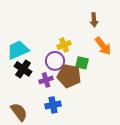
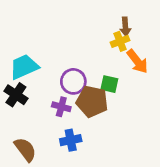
yellow cross: (64, 45) -> (120, 41), moved
black cross: (23, 69) -> (16, 95), moved
purple cross: (46, 80) -> (61, 107), turned 32

